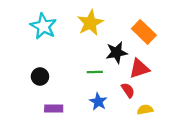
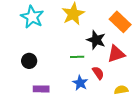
black star: (116, 53) -> (96, 40), turned 30
red semicircle: (128, 90) -> (98, 73), moved

